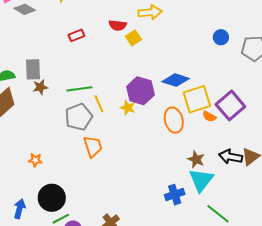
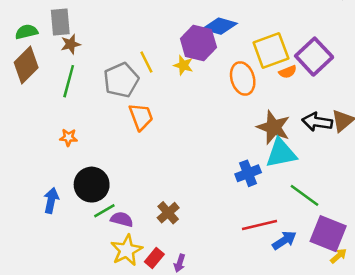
blue diamond: (176, 80) -> (220, 26), moved
green line: (79, 89) -> (69, 81), moved, turned -65
orange semicircle: (209, 116) -> (288, 72), turned -48
brown star: (196, 159) -> (273, 127), size x1.5
cyan triangle: (201, 180) -> (281, 153), turned 44

